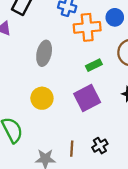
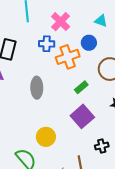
yellow circle: (42, 98) -> (46, 137), moved
black cross: (100, 146) -> (102, 146), moved, turned 32

